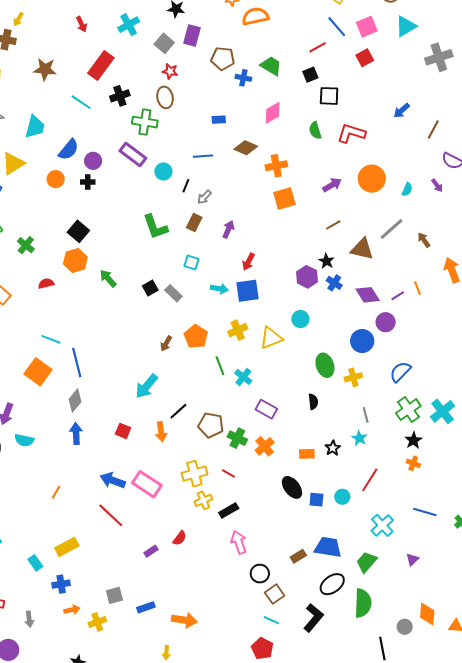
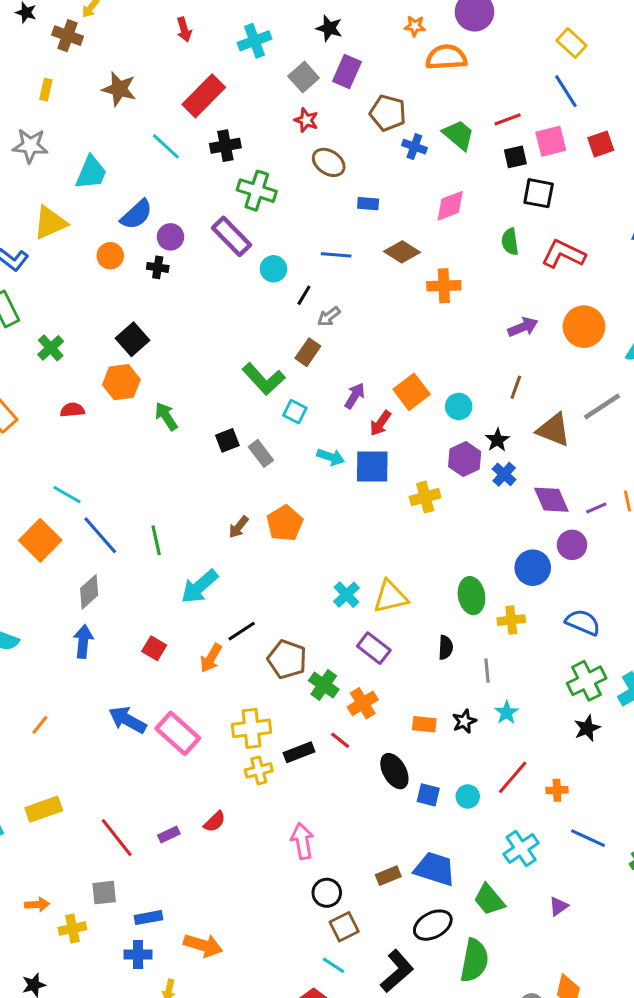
pink square: (367, 27) -> (551, 141), moved
red line: (317, 47) -> (508, 119), moved
brown ellipse: (165, 97) -> (329, 162), moved, turned -55
orange square: (284, 198) -> (412, 392), moved, turned -30
brown line: (333, 225) -> (516, 387), turned -49
green L-shape: (155, 227) -> (264, 379), moved, turned -32
purple arrow: (228, 229) -> (355, 396), moved
cyan circle: (300, 319) -> (459, 406), moved
yellow cross: (238, 330) -> (425, 497), moved
yellow triangle: (271, 338) -> (391, 597), moved
blue line: (77, 362) -> (100, 535), turned -36
green line: (220, 366) -> (156, 540), moved
blue semicircle: (400, 372) -> (583, 622), turned 60
gray line: (366, 415) -> (487, 671), moved
orange arrow: (161, 432) -> (211, 658), turned 30
orange cross: (413, 463) -> (557, 790), moved, turned -32
red line: (228, 474) -> (340, 740), moved
black rectangle: (229, 511) -> (299, 752), moved
red line: (111, 515) -> (117, 838), moved
green trapezoid: (367, 562) -> (489, 900), turned -90
blue cross: (61, 584) -> (138, 954), moved

